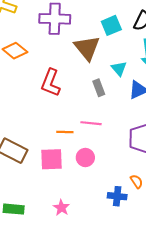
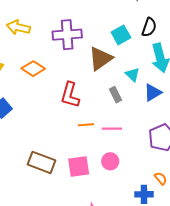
brown triangle: (87, 48) -> (100, 59), turned 40
orange line: (65, 132) -> (86, 125), moved

